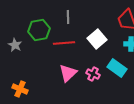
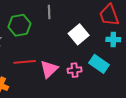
red line: (64, 43) -> (25, 62), moved
pink cross: (93, 74) -> (75, 70), turned -32

